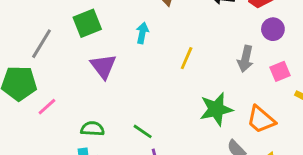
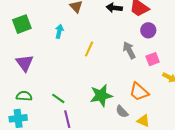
gray arrow: (245, 59) -> (129, 50), turned 138
purple triangle: (103, 66) -> (25, 63), moved
green star: (216, 109) -> (101, 96), moved

